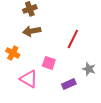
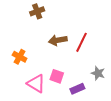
brown arrow: (32, 31) -> (58, 40), moved
pink square: (49, 63) -> (57, 76), moved

